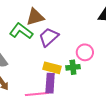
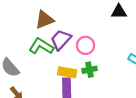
green L-shape: (21, 31) -> (41, 46), moved
pink circle: (85, 52) -> (85, 45), moved

